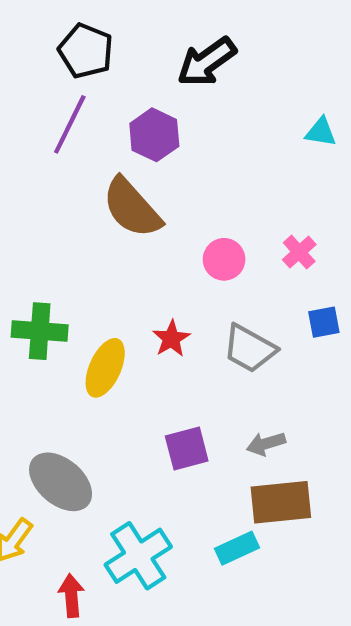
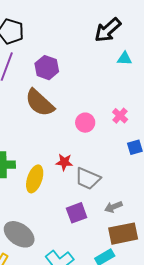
black arrow: (207, 62) -> (108, 30), moved
red star: (171, 339) -> (64, 162), turned -30
gray trapezoid: (249, 349) -> (88, 179), moved

